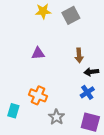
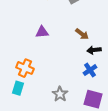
brown arrow: (79, 55) -> (82, 34), turned -48
orange cross: (38, 95) -> (25, 68), moved

